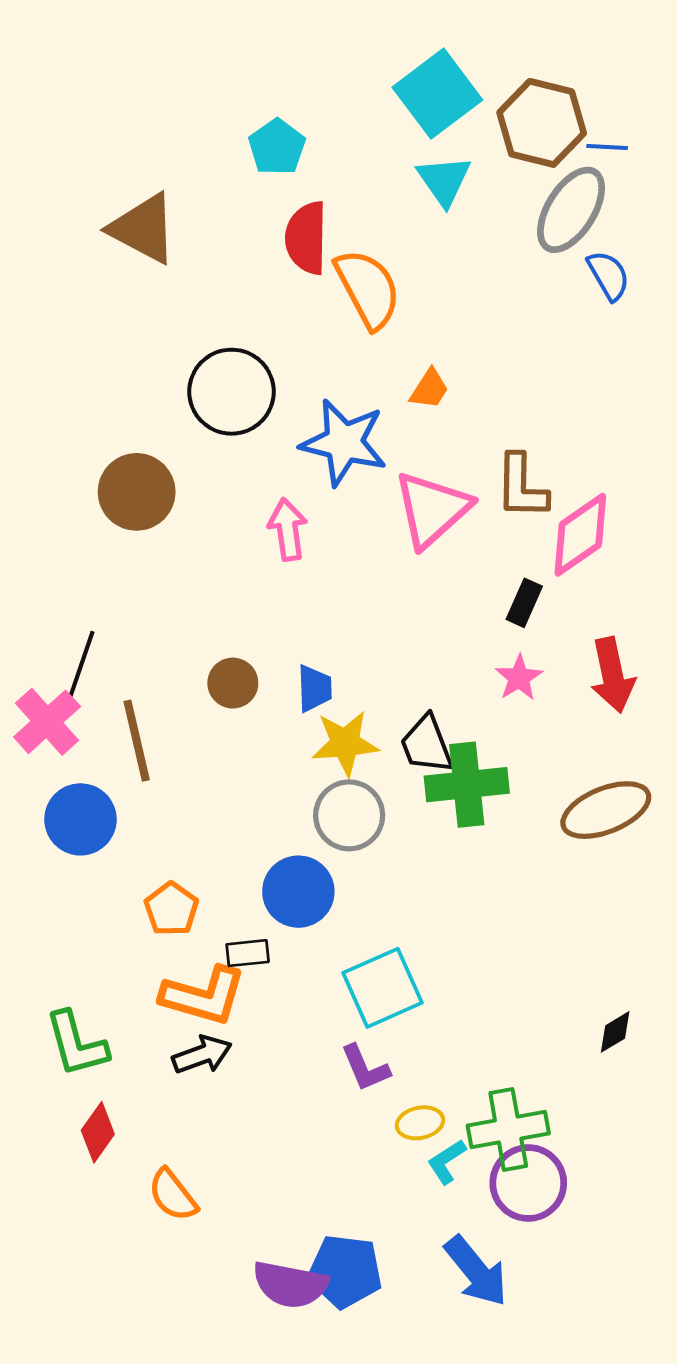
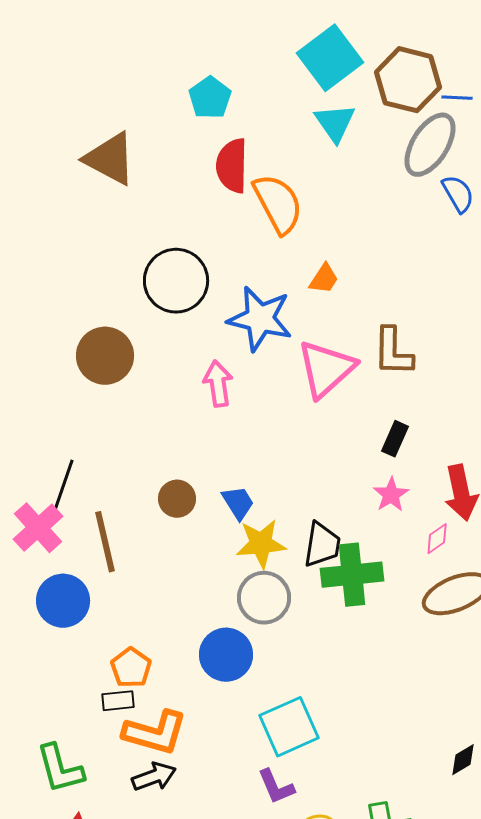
pink diamond: (580, 535) -> (437, 539), moved, size x0.5
blue trapezoid: (314, 688) -> (238, 503), turned -30
black trapezoid: (427, 745) -> (322, 545), turned -150
black rectangle: (248, 953) -> (118, 701), moved

